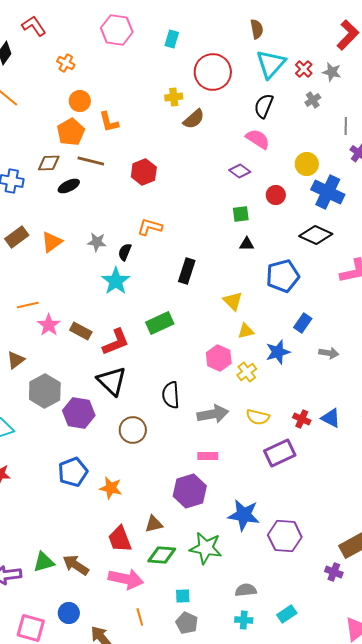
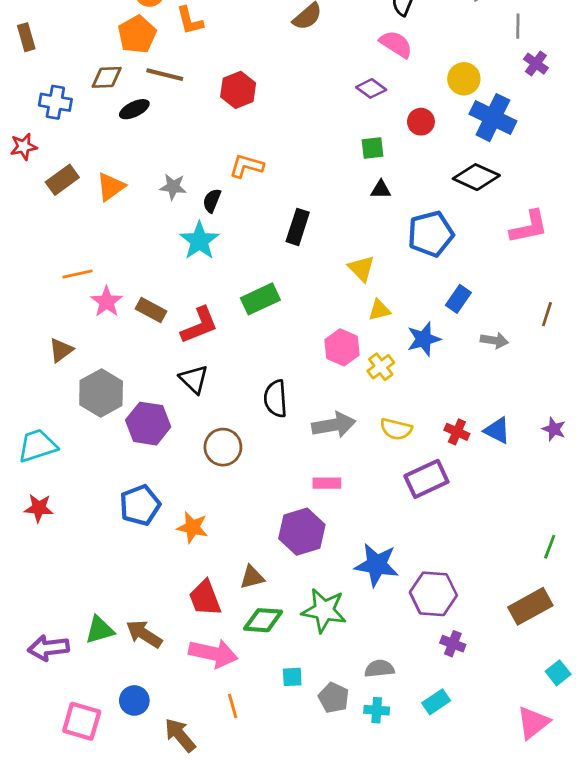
black triangle: (112, 381) -> (194, 379), size x0.7
purple cross: (334, 572) -> (453, 644), moved
gray pentagon: (187, 623) -> (334, 698), moved

